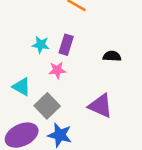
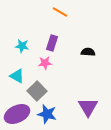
cyan star: (41, 45) -> (22, 46), moved
purple triangle: (101, 106) -> (88, 107), moved, turned 35

